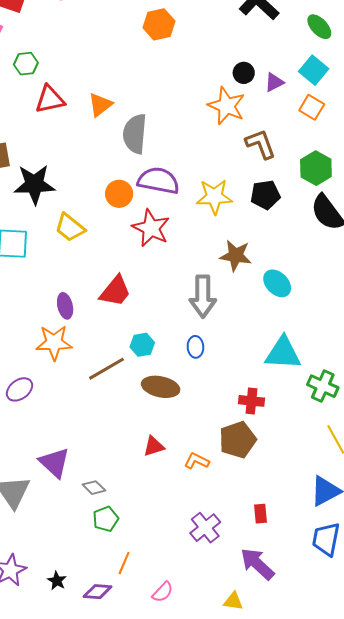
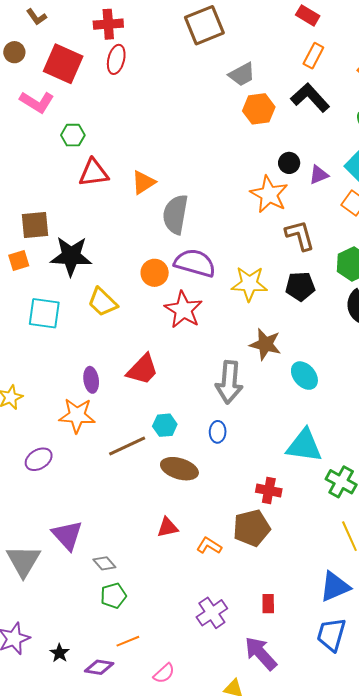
orange hexagon: (159, 24) -> (259, 109), moved
orange line: (124, 563) -> (128, 641), turned 40

